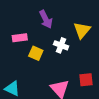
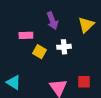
yellow triangle: (82, 30) -> (86, 25), moved
white cross: (61, 45) -> (64, 47), turned -32

